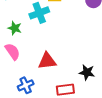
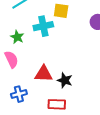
black star: (87, 72) -> (65, 80), moved

